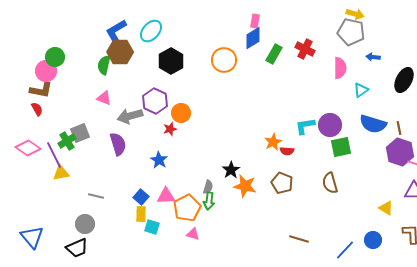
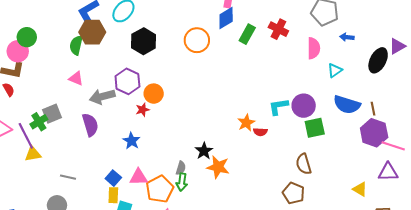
brown pentagon: (282, 183) -> (294, 193), moved

